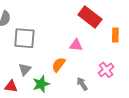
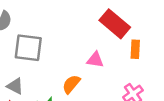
orange rectangle: (115, 35) -> (135, 49), moved
gray triangle: (25, 69) -> (15, 86), moved, turned -48

